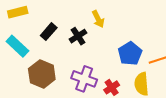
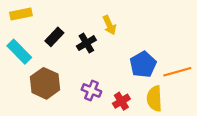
purple cross: (84, 79) -> (91, 90), size x0.7

